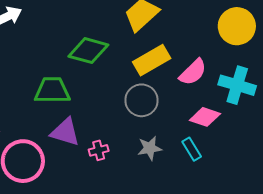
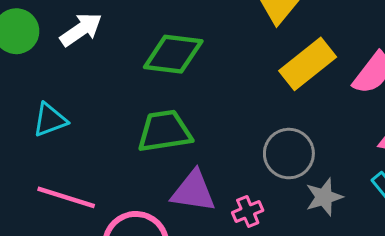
green diamond: (88, 51) -> (173, 54), moved
gray circle: (141, 100) -> (289, 154), moved

